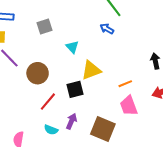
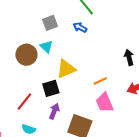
gray square: (45, 27) -> (50, 23), moved
brown circle: (38, 73) -> (26, 55), moved
purple arrow: (71, 121) -> (54, 111), moved

